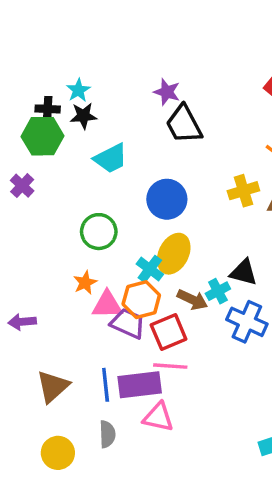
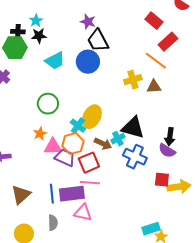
blue circle: (167, 199) -> (88, 62), moved
black triangle: (243, 272) -> (133, 128), size x1.4

